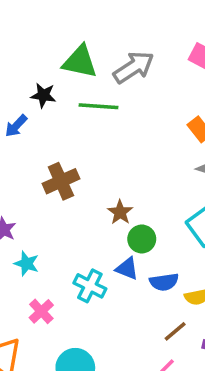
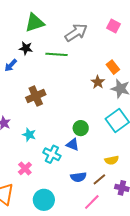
green triangle: (80, 62) -> (35, 23), moved, turned -30
brown star: (120, 212) -> (98, 82), moved
cyan star: (27, 264) -> (29, 135), moved
blue semicircle: (164, 282) -> (78, 177), moved

